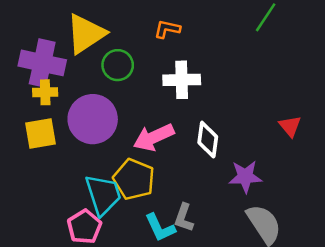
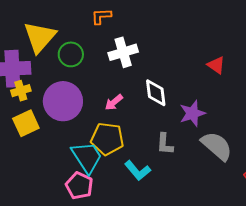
pink arrow: (154, 137) -> (114, 102), size x0.6
gray L-shape: (184, 218) -> (165, 144), moved

